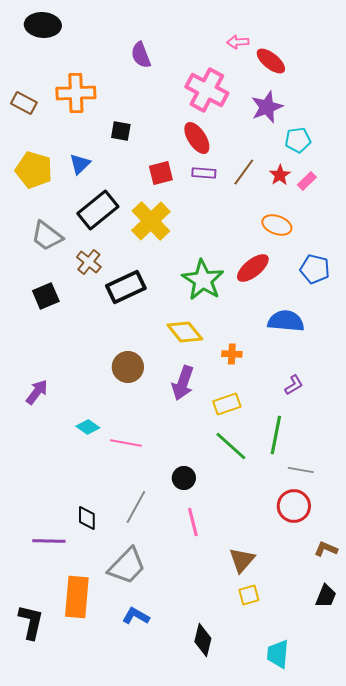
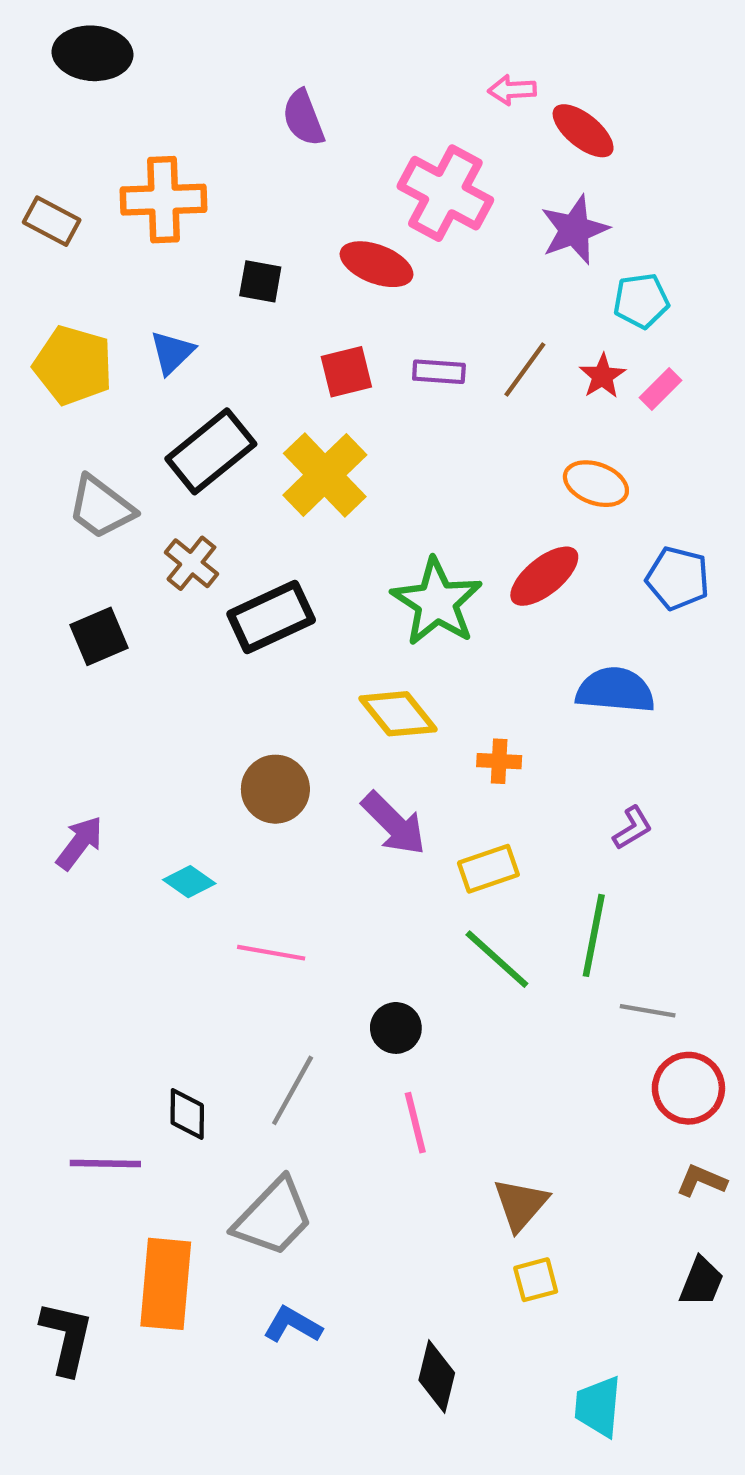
red ellipse: (197, 138) -> (377, 264), moved, turned -36
purple arrow: (183, 383) -> (394, 824), turned -64
cyan diamond: (88, 427) -> (189, 882), moved
red circle: (294, 506) -> (688, 1088), moved

